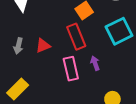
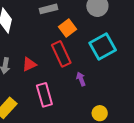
pink rectangle: (71, 69) -> (44, 95), moved

